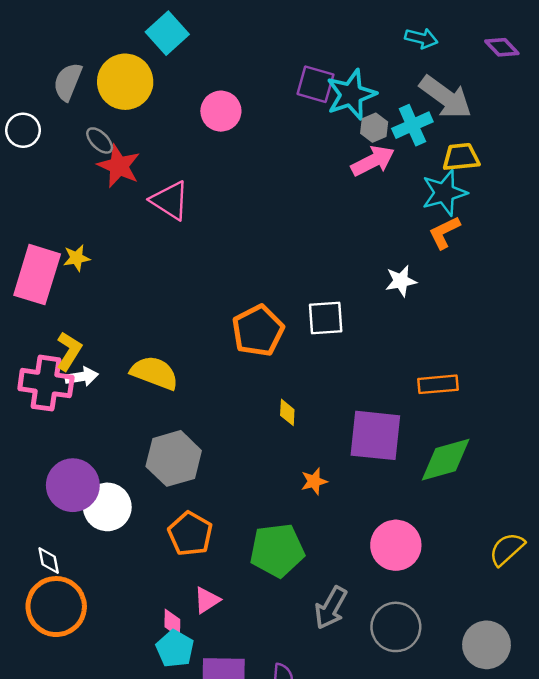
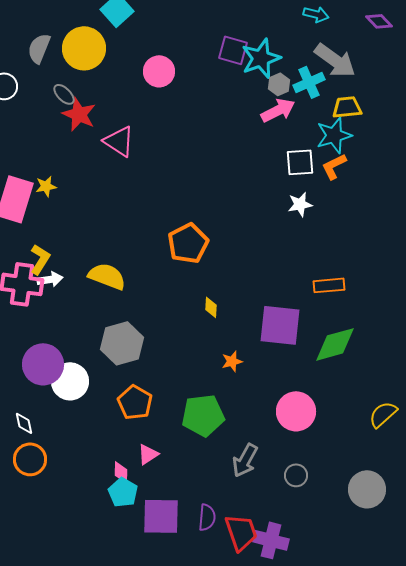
white square: (326, 318) -> (300, 162), moved
orange circle: (56, 607) -> (30, 459), size x0.7
gray circle: (396, 627) -> (296, 475), size x0.6

